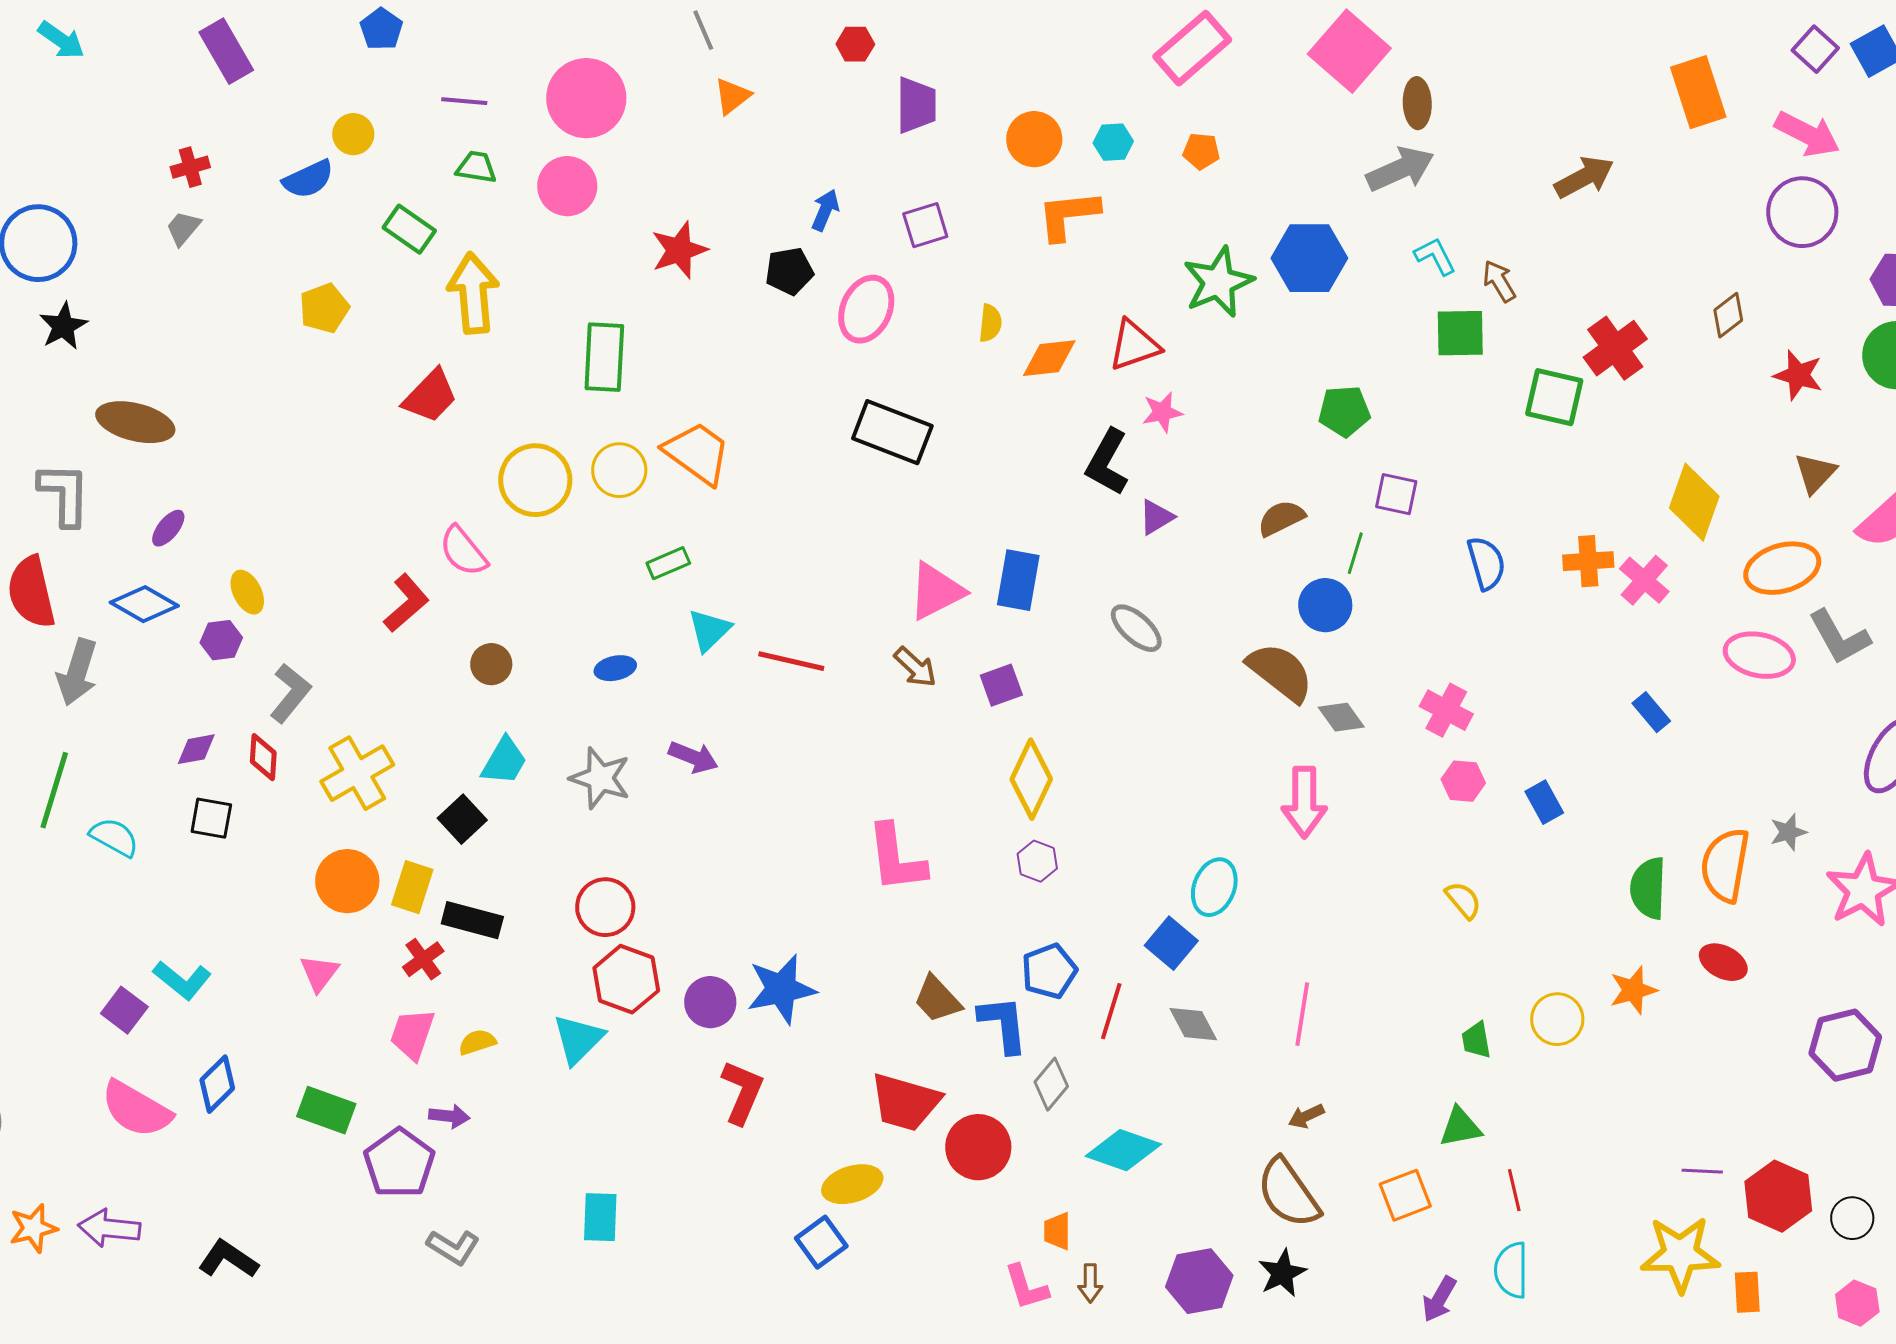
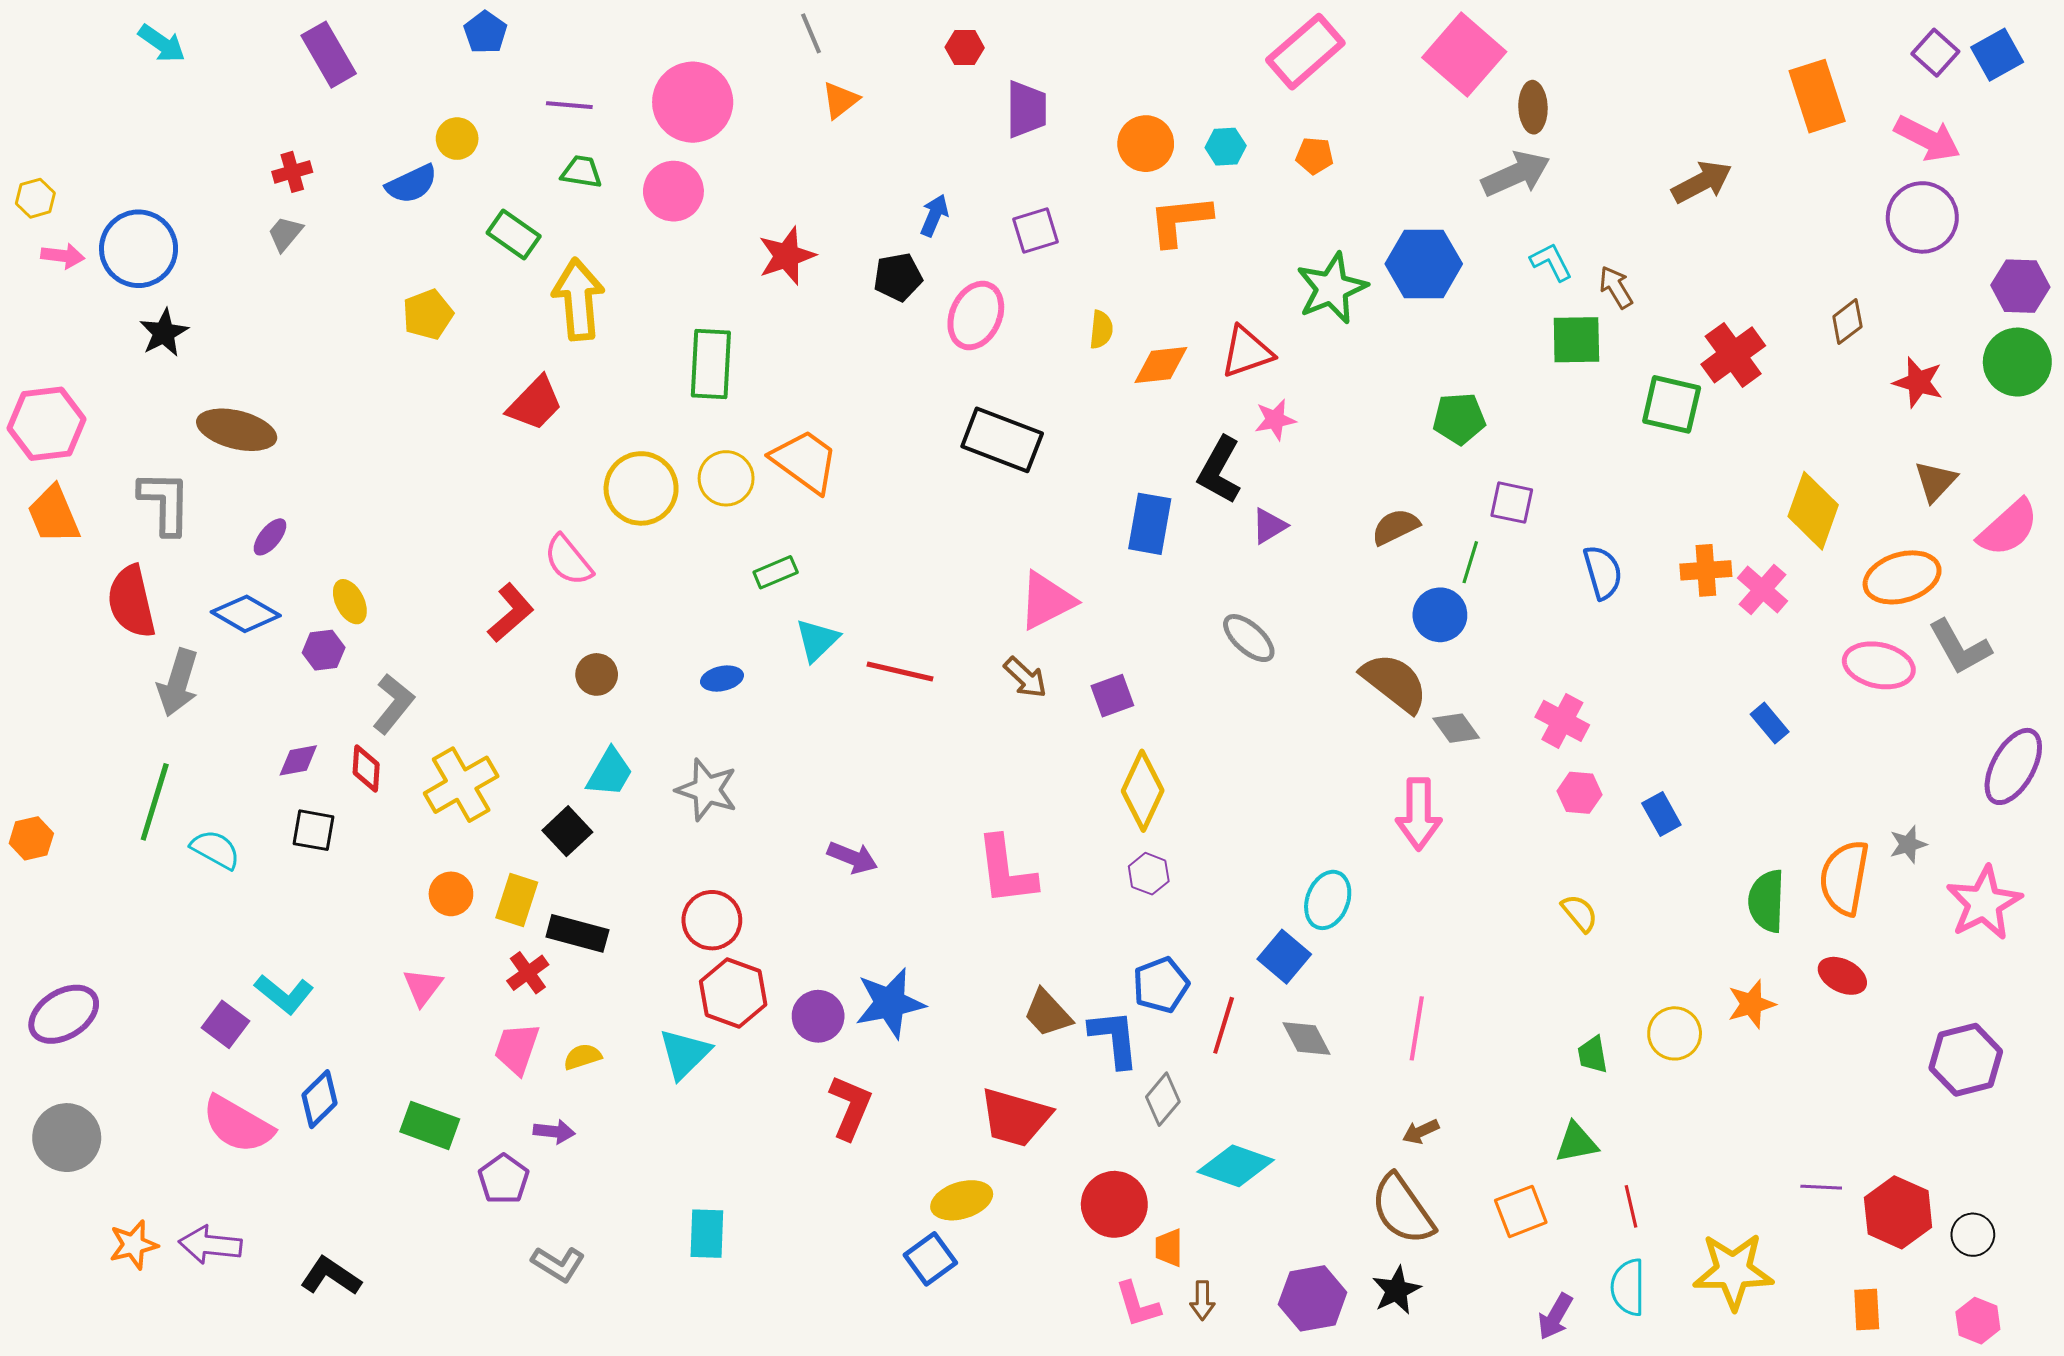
blue rectangle: (1018, 580) -> (1150, 524), moved
purple arrow: (693, 757) -> (852, 857), moved
orange circle: (347, 881) -> (451, 894), size x0.7
red circle: (978, 1147) -> (1114, 1204), moved
purple pentagon: (399, 1163) -> (504, 1179), size x0.7
yellow star: (1680, 1254) -> (1733, 1271), moved

